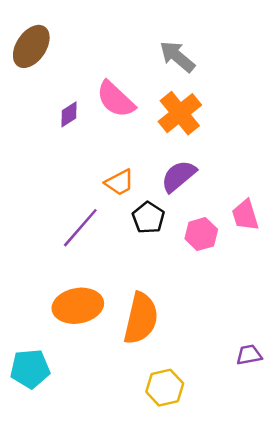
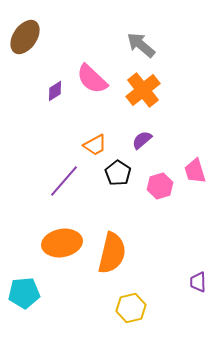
purple semicircle: (179, 176) -> (142, 140), size x0.7
purple trapezoid: (249, 355) -> (198, 282), turned -80

